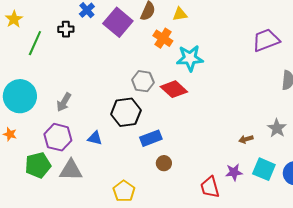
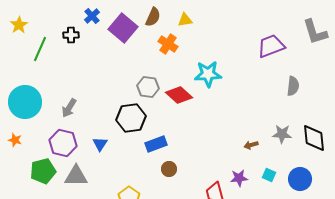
cyan star: (190, 58) -> (208, 74), moved
gray star: (277, 128) -> (282, 134), turned -30
blue triangle: (95, 138) -> (100, 144), turned 49
cyan square: (264, 169) -> (269, 175), size x0.6

